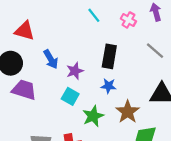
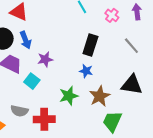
blue arrow: (51, 59) -> (25, 40), moved
purple star: (75, 71) -> (45, 59), moved
cyan square: (70, 96) -> (32, 81), moved

